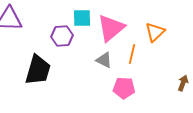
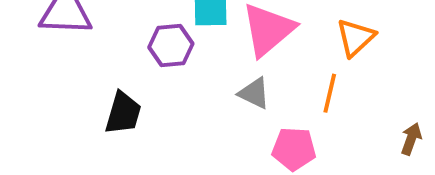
orange line: (132, 54) -> (330, 93), moved
black trapezoid: (38, 70) -> (123, 113), size x0.7

